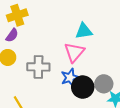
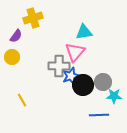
yellow cross: (17, 15) -> (33, 18), moved
gray cross: (38, 67) -> (59, 66), moved

